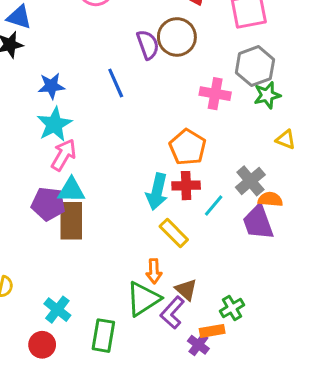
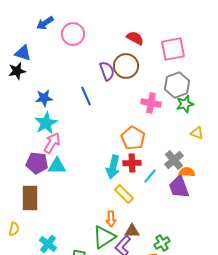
purple pentagon: (48, 204) -> (37, 163), moved
brown rectangle: (71, 221) -> (30, 198), moved
brown triangle: (186, 290) -> (132, 231), turned -42

